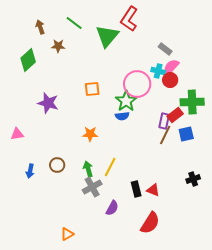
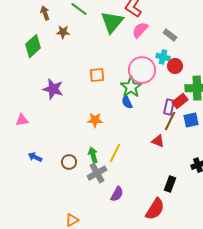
pink semicircle: (171, 67) -> (140, 30), moved
blue semicircle: (122, 116) -> (127, 102), turned 72
brown circle: (57, 165) -> (69, 162), moved
blue arrow: (30, 171) -> (35, 157), turned 104
black rectangle: (136, 189) -> (170, 184), moved, turned 35
red triangle: (153, 190) -> (158, 141), moved

